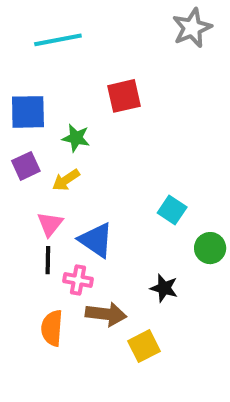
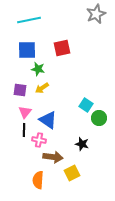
blue square: (28, 112) -> (27, 50), moved
purple square: (26, 166) -> (20, 90), moved, turned 32
yellow arrow: (66, 180) -> (42, 88), moved
green circle: (210, 248) -> (99, 118), moved
orange semicircle: (52, 328) -> (38, 180), moved

